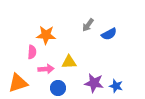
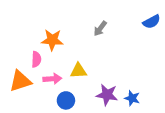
blue semicircle: (109, 34) -> (152, 22), moved
orange triangle: (18, 83) -> (20, 81), moved

